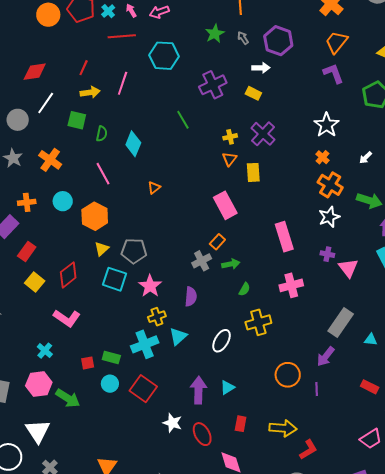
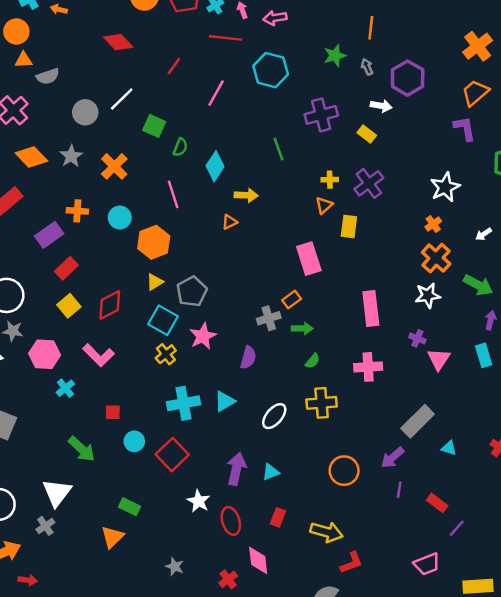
red diamond: (35, 72) -> (118, 42), moved, turned 45
yellow arrow: (90, 92) -> (246, 195), moved
gray pentagon: (134, 251) -> (192, 292), turned 30
yellow cross: (157, 317) -> (166, 354), moved, turned -30
green rectangle: (111, 357) -> (129, 507), moved
pink hexagon: (39, 384) -> (45, 354), moved
purple line: (317, 389) -> (399, 490), moved
white triangle: (38, 431) -> (57, 493), moved

